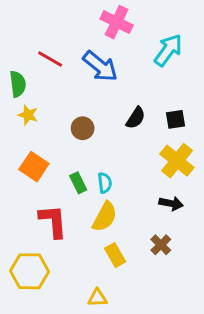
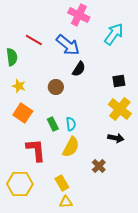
yellow star: (28, 115) -> (19, 86), moved
black semicircle: (136, 118) -> (79, 69), moved
brown cross: (161, 245) -> (99, 166), moved
yellow rectangle: (115, 255) -> (62, 183), moved

